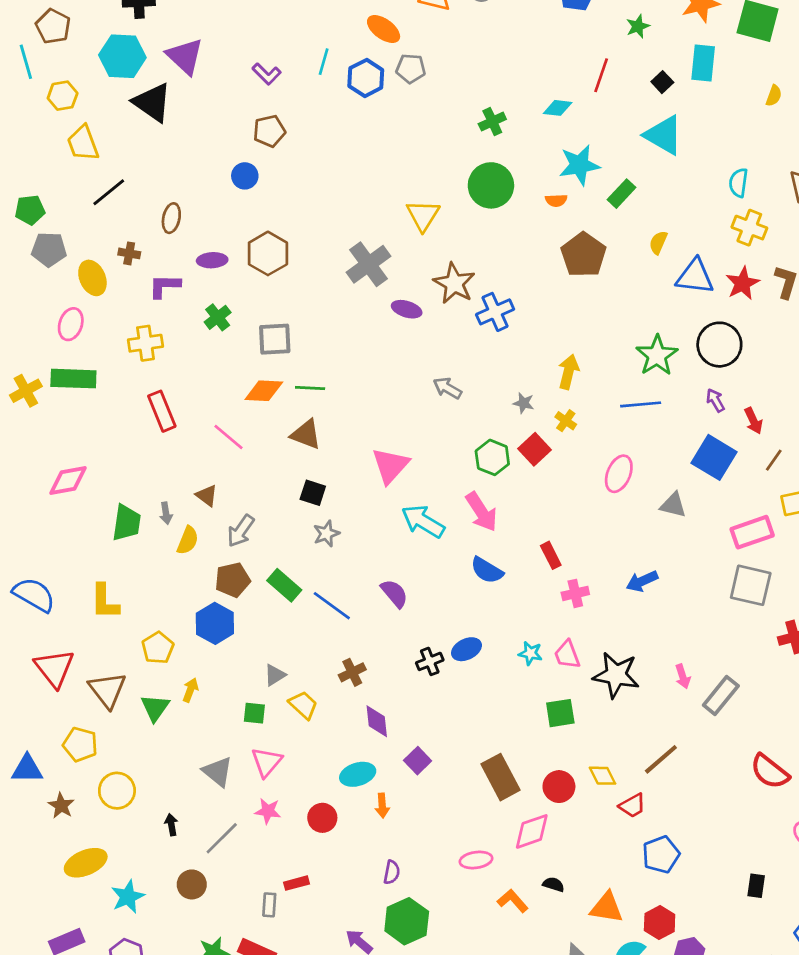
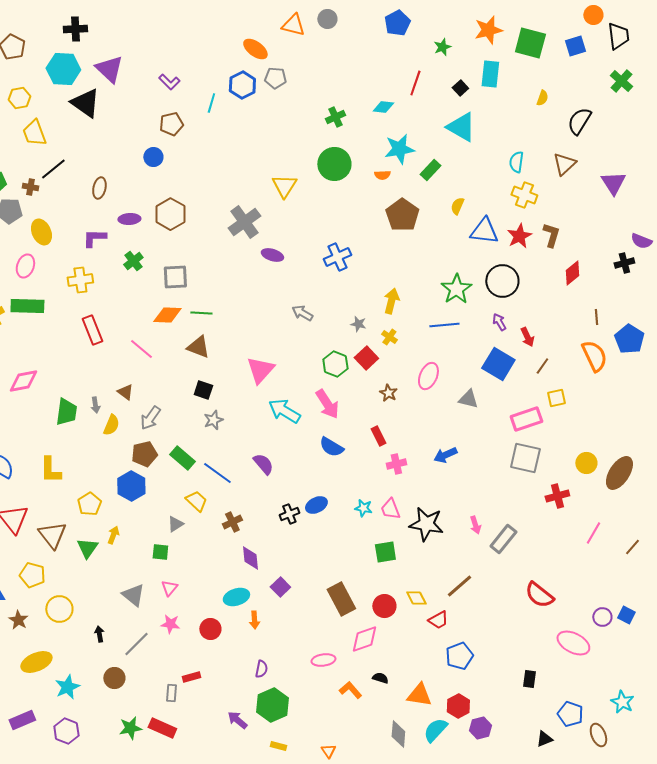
cyan line: (324, 62) -> (211, 103), moved
brown cross: (129, 253) -> (30, 187), moved
brown star: (454, 283) -> (388, 393), moved, size x0.6
yellow trapezoid: (303, 705) -> (196, 501), moved
pink triangle: (267, 762) -> (169, 588), size x0.7

